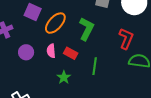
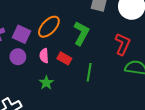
purple square: (33, 12) -> (21, 34), moved
green star: (64, 77) -> (46, 83), moved

